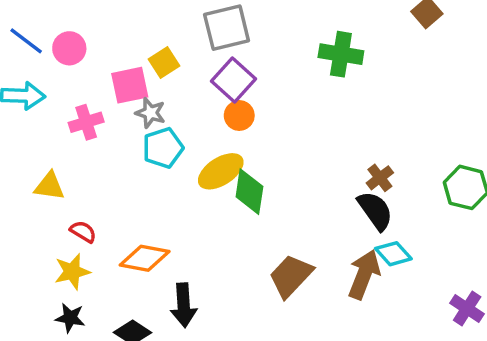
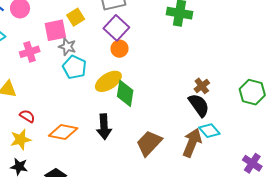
cyan pentagon: (163, 148) -> (75, 67), turned -30
black arrow: (184, 305) -> (104, 127), moved

